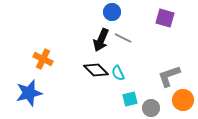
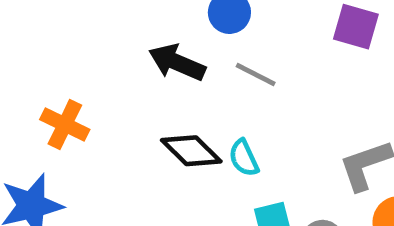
black arrow: (101, 40) -> (177, 62), moved, turned 90

